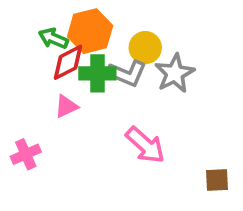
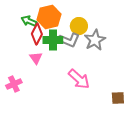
red diamond: (68, 62) -> (37, 34), turned -35
pink triangle: (66, 106) -> (36, 58), turned -40

